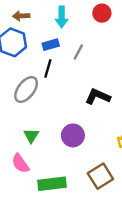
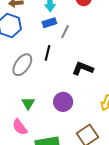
blue rectangle: (51, 45) -> (49, 23), moved
black line: (48, 68) -> (48, 53), moved

